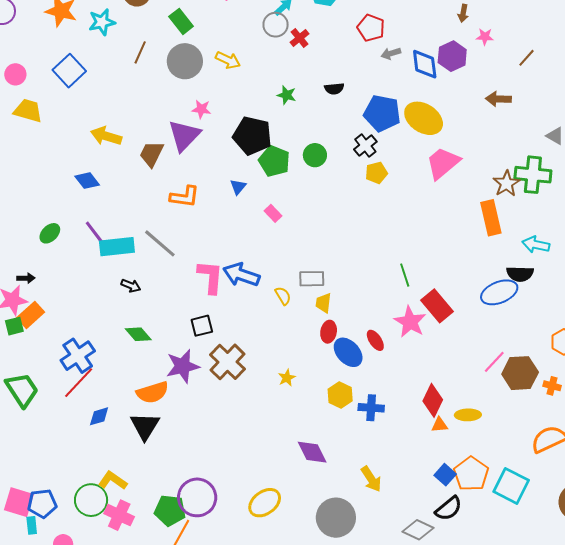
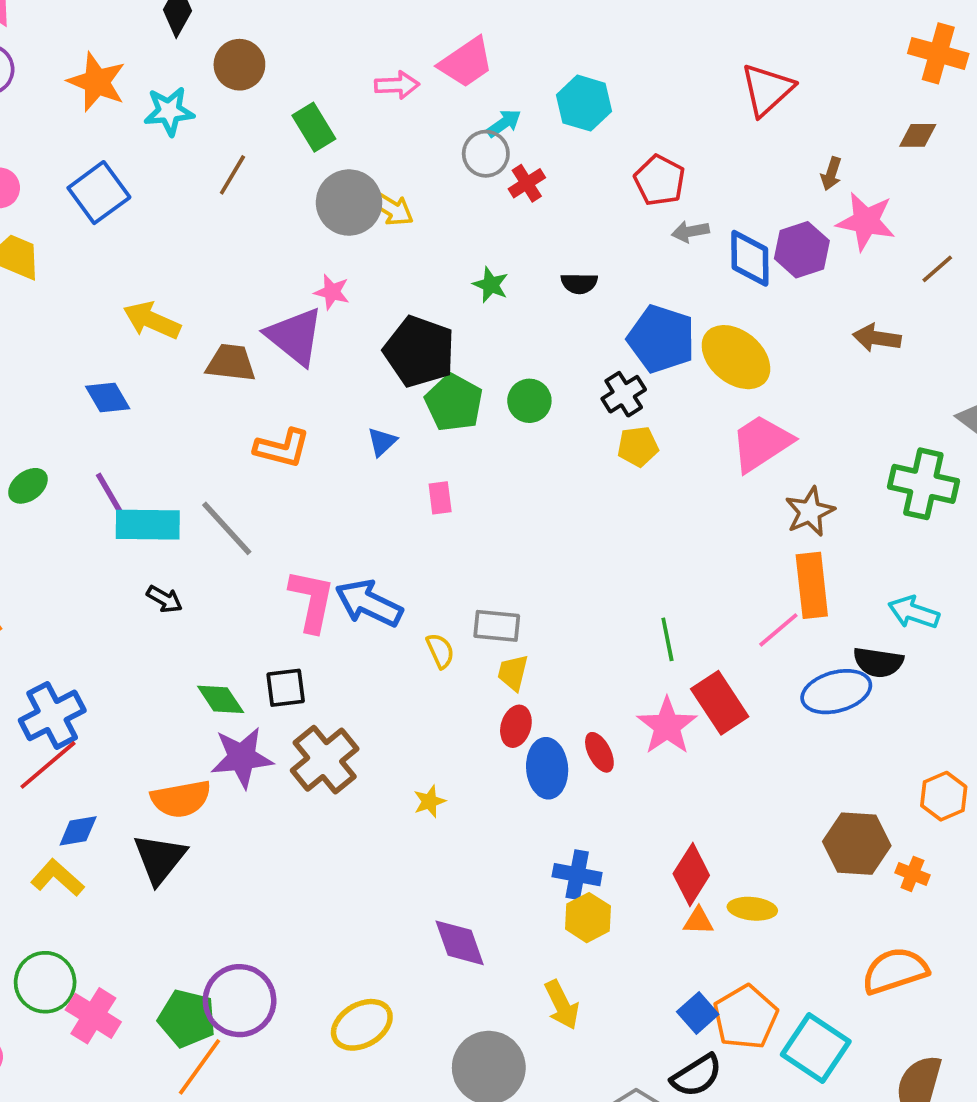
pink star: (485, 37) -> (866, 221), size x1.8
gray circle: (185, 61) -> (349, 203), moved
purple triangle: (184, 135) -> (295, 336), turned -42
brown trapezoid: (151, 154) -> (231, 363), turned 64
brown star: (506, 184) -> (810, 512), moved
pink rectangle: (273, 213) -> (440, 498), turned 30
orange rectangle: (491, 218) -> (812, 585), moved
green diamond: (138, 334) -> (221, 699), moved
blue ellipse: (348, 352) -> (547, 768), turned 32
pink line: (494, 362) -> (778, 630), moved
yellow hexagon: (340, 395) -> (588, 918), moved
yellow L-shape: (113, 480) -> (57, 878), moved

